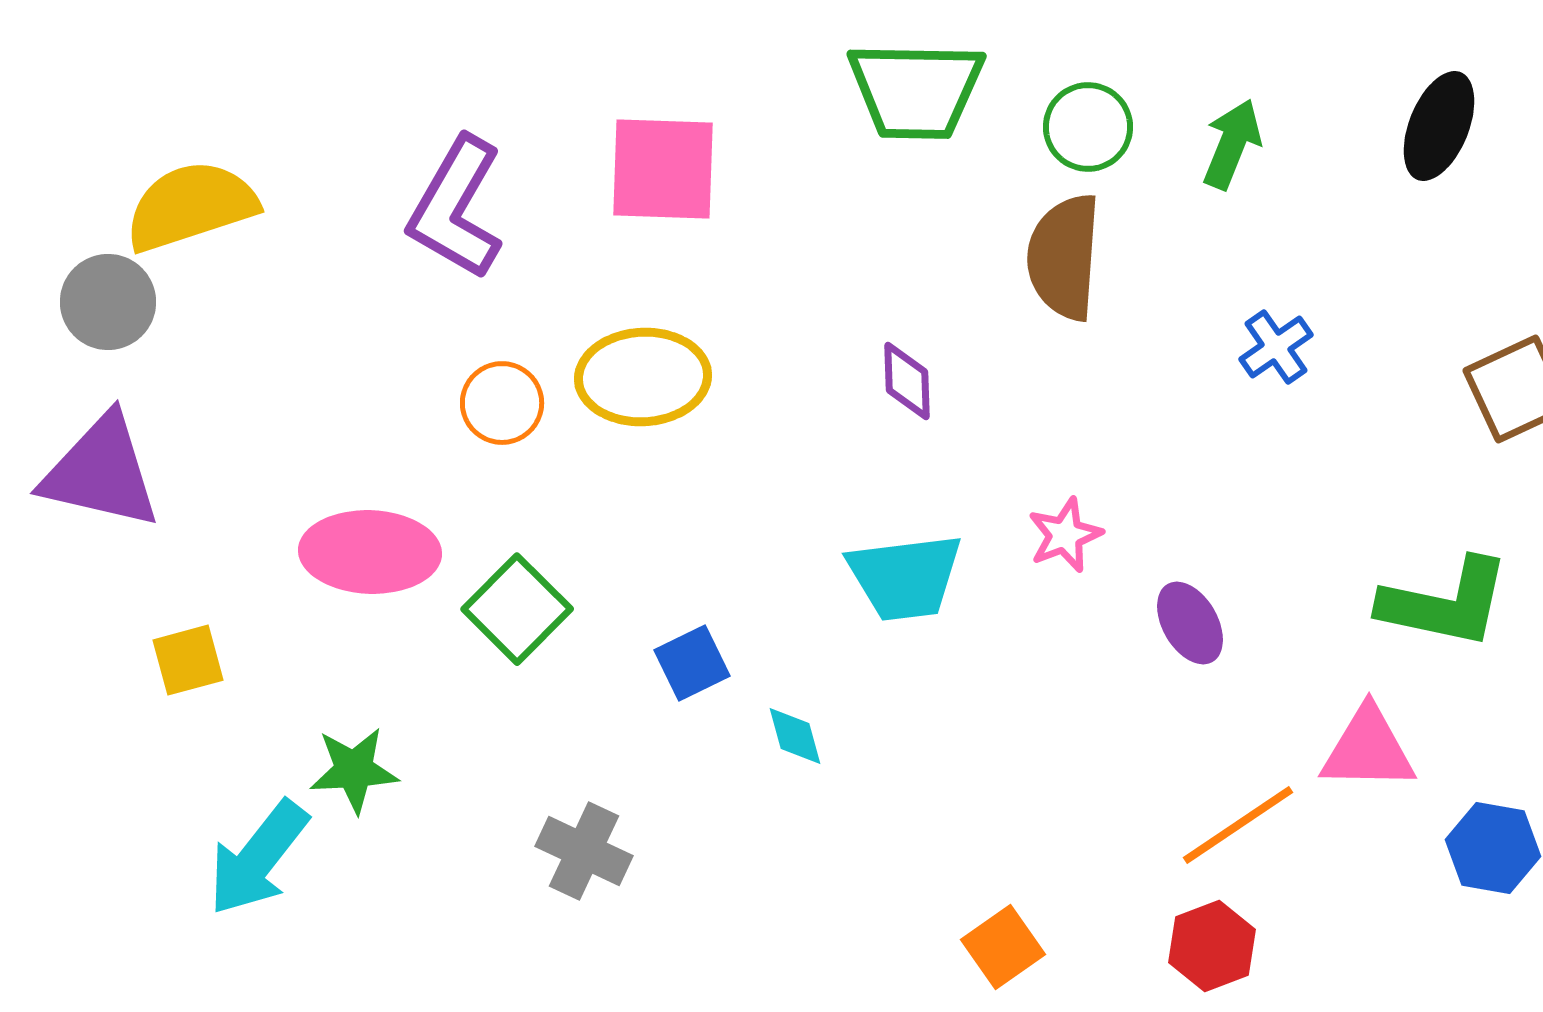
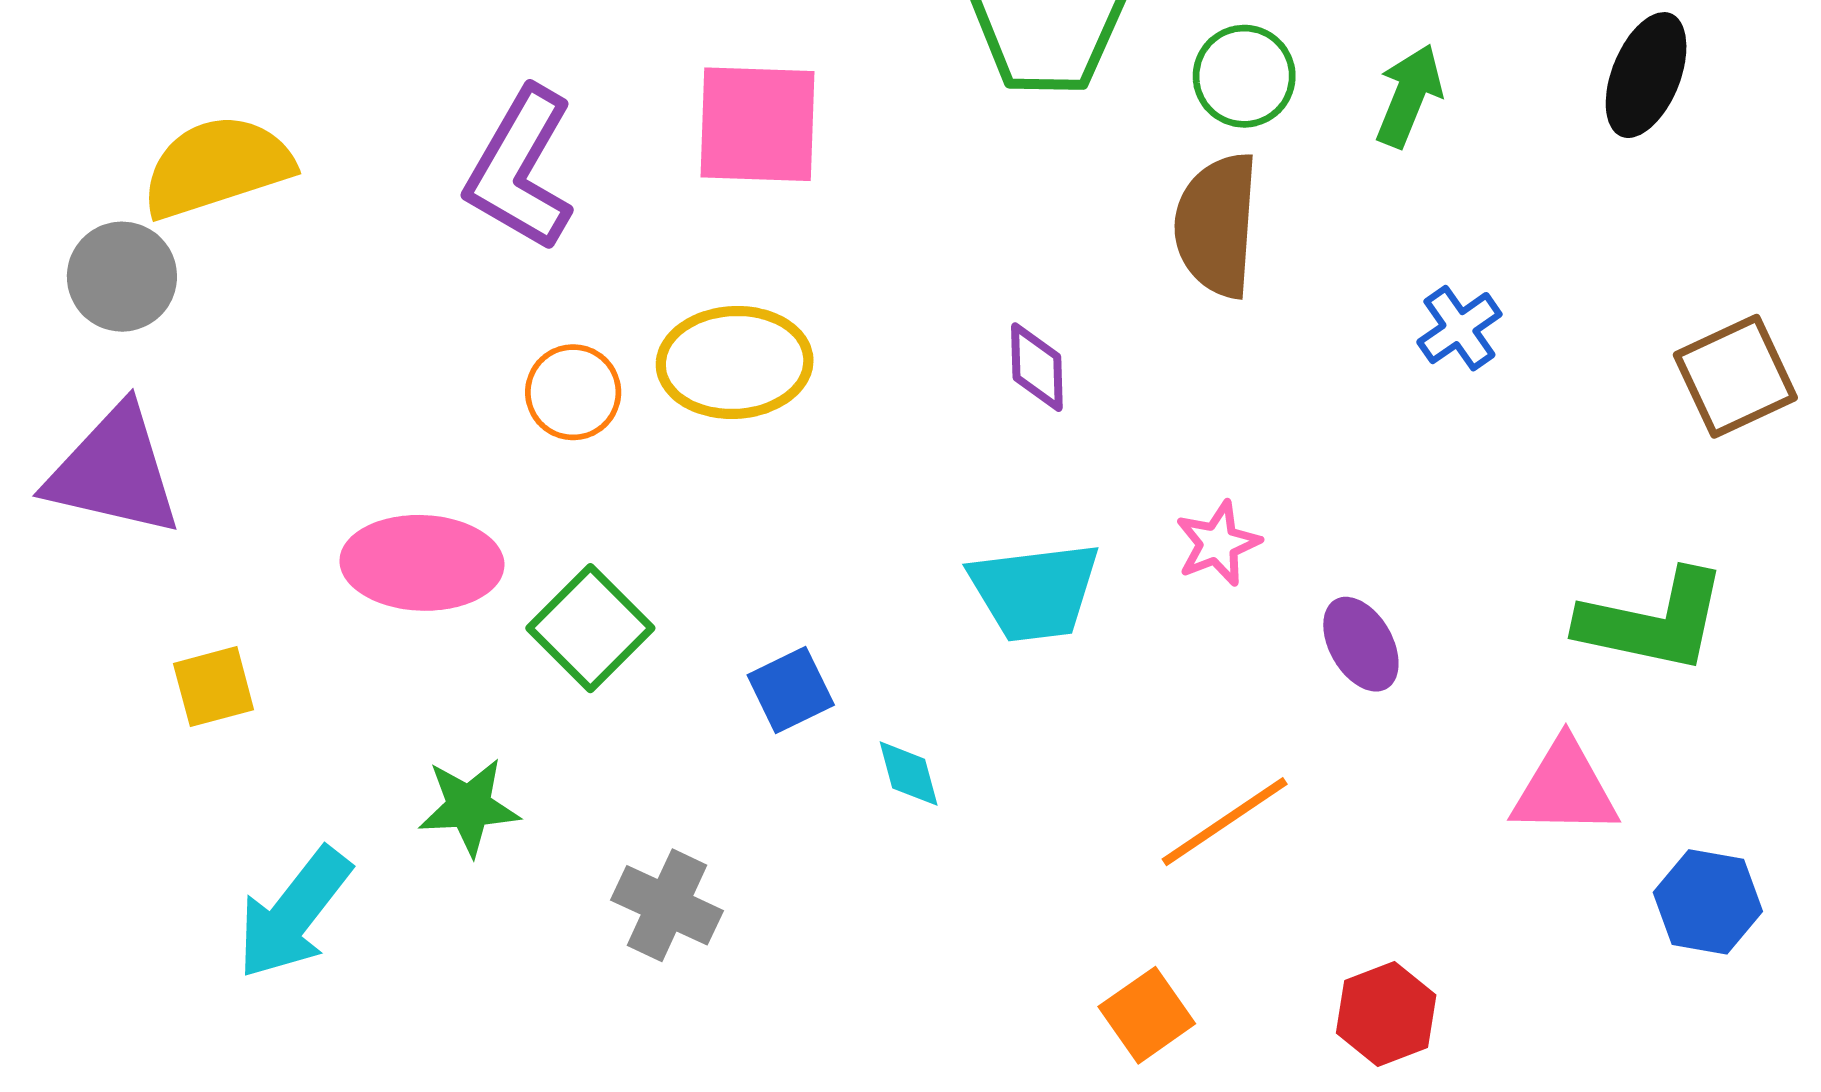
green star: (354, 770) -> (469, 807), moved
orange line: (1238, 825) -> (1225, 822), moved

